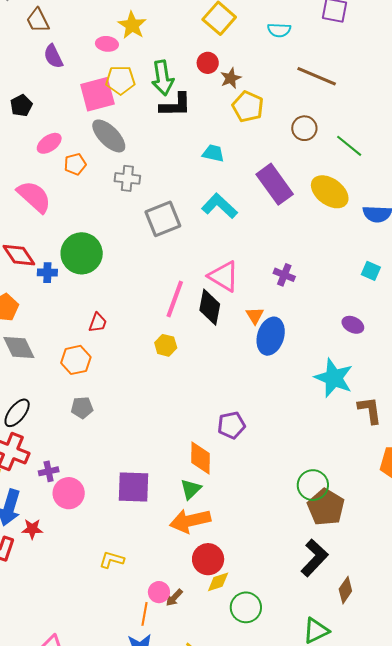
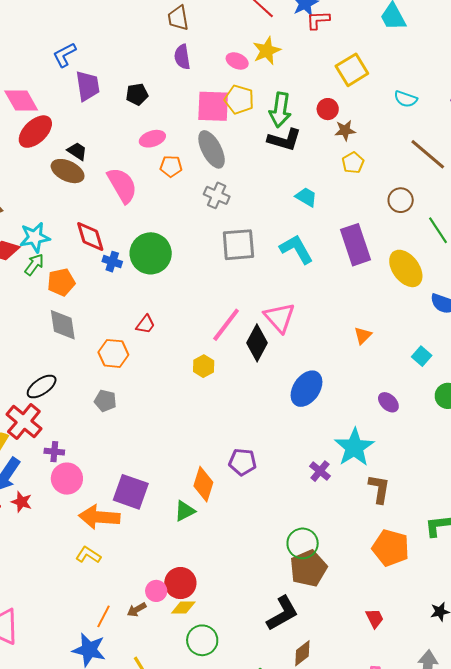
yellow pentagon: (248, 107) -> (353, 163), size x0.7
purple cross: (284, 275) -> (320, 471), moved
orange triangle: (255, 316) -> (363, 335), moved
orange arrow: (190, 521) -> (99, 517), moved
pink circle: (159, 592) -> (156, 591), moved

